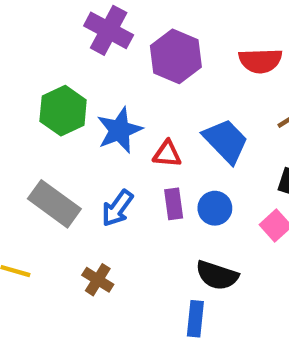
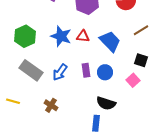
green hexagon: (63, 111) -> (25, 36), moved
blue star: (119, 130) -> (61, 36), turned -30
red triangle: (167, 154) -> (83, 36), moved

